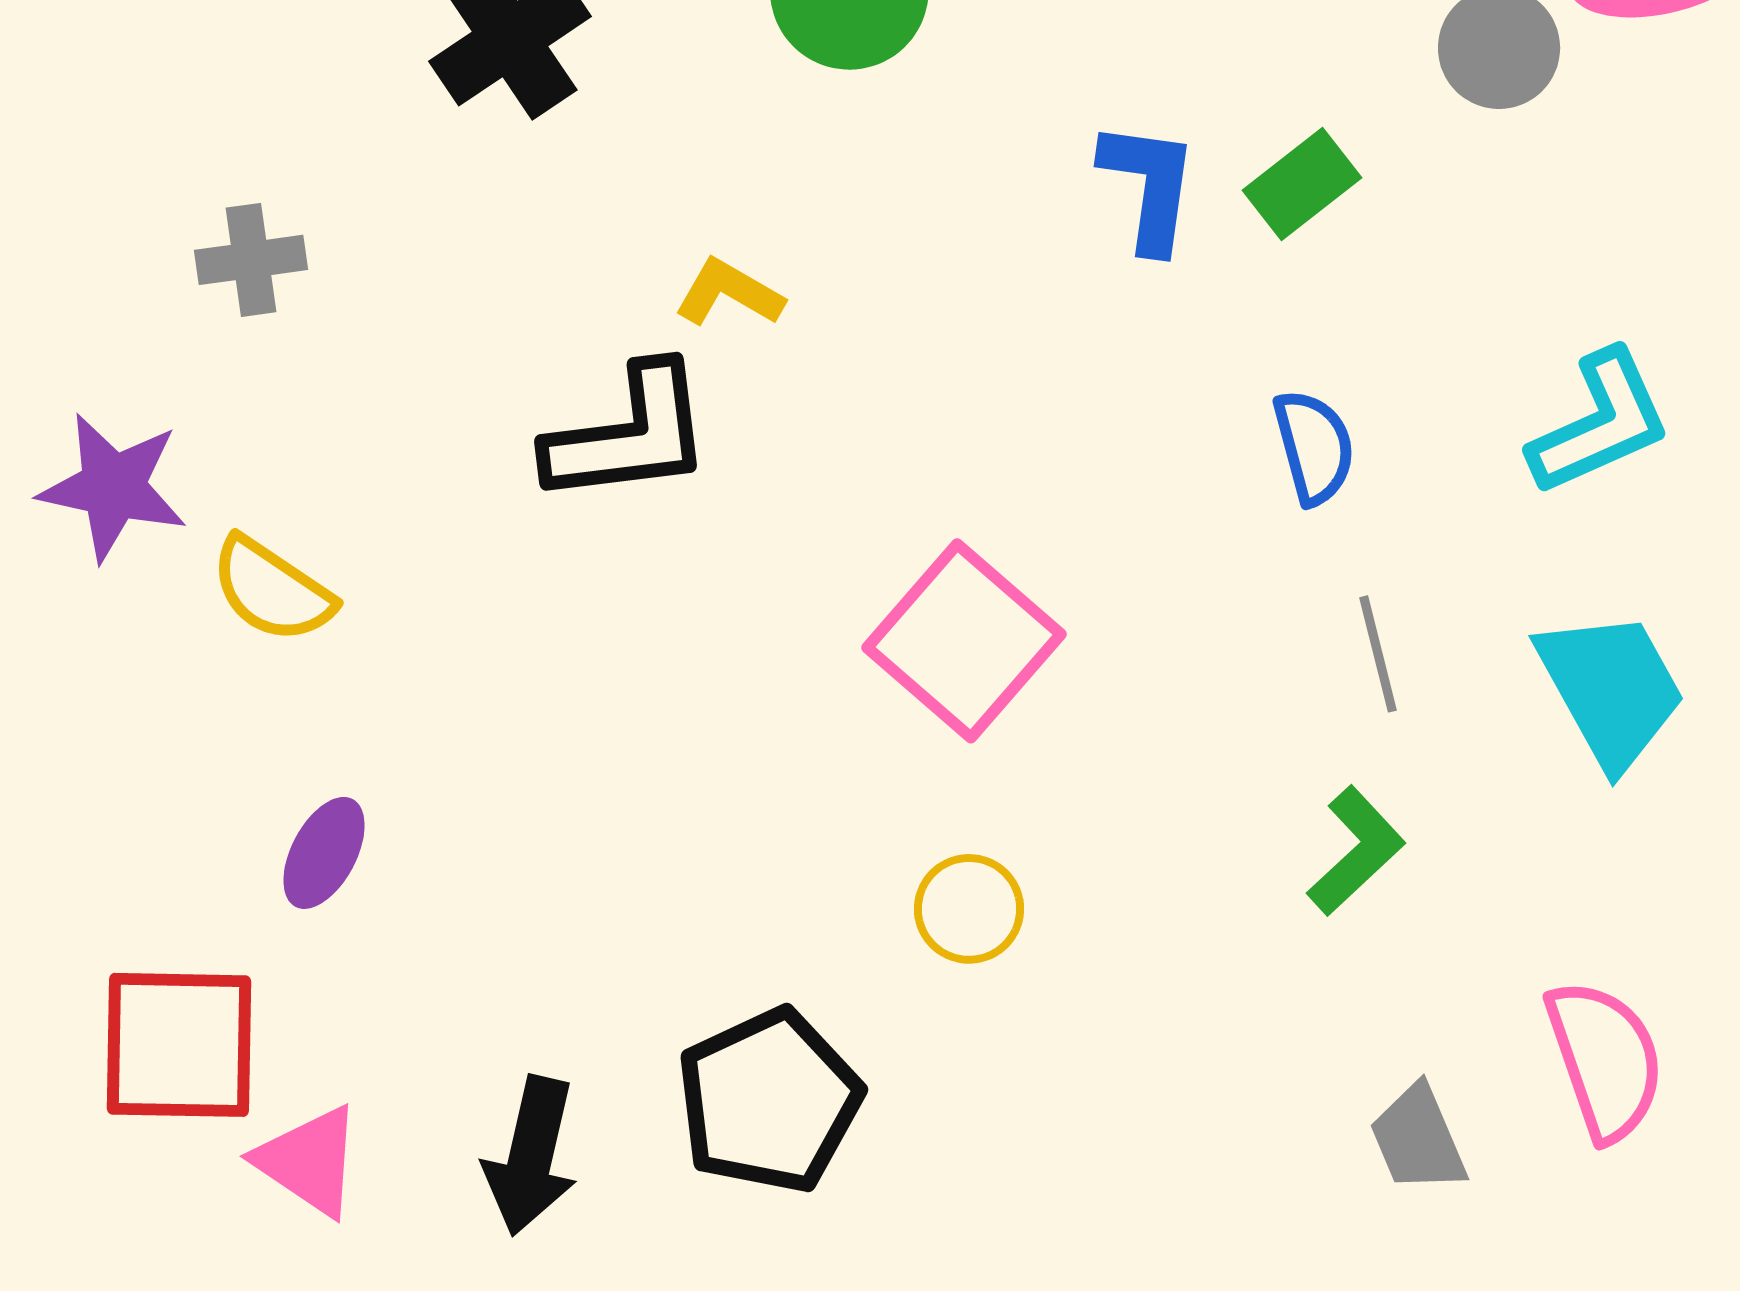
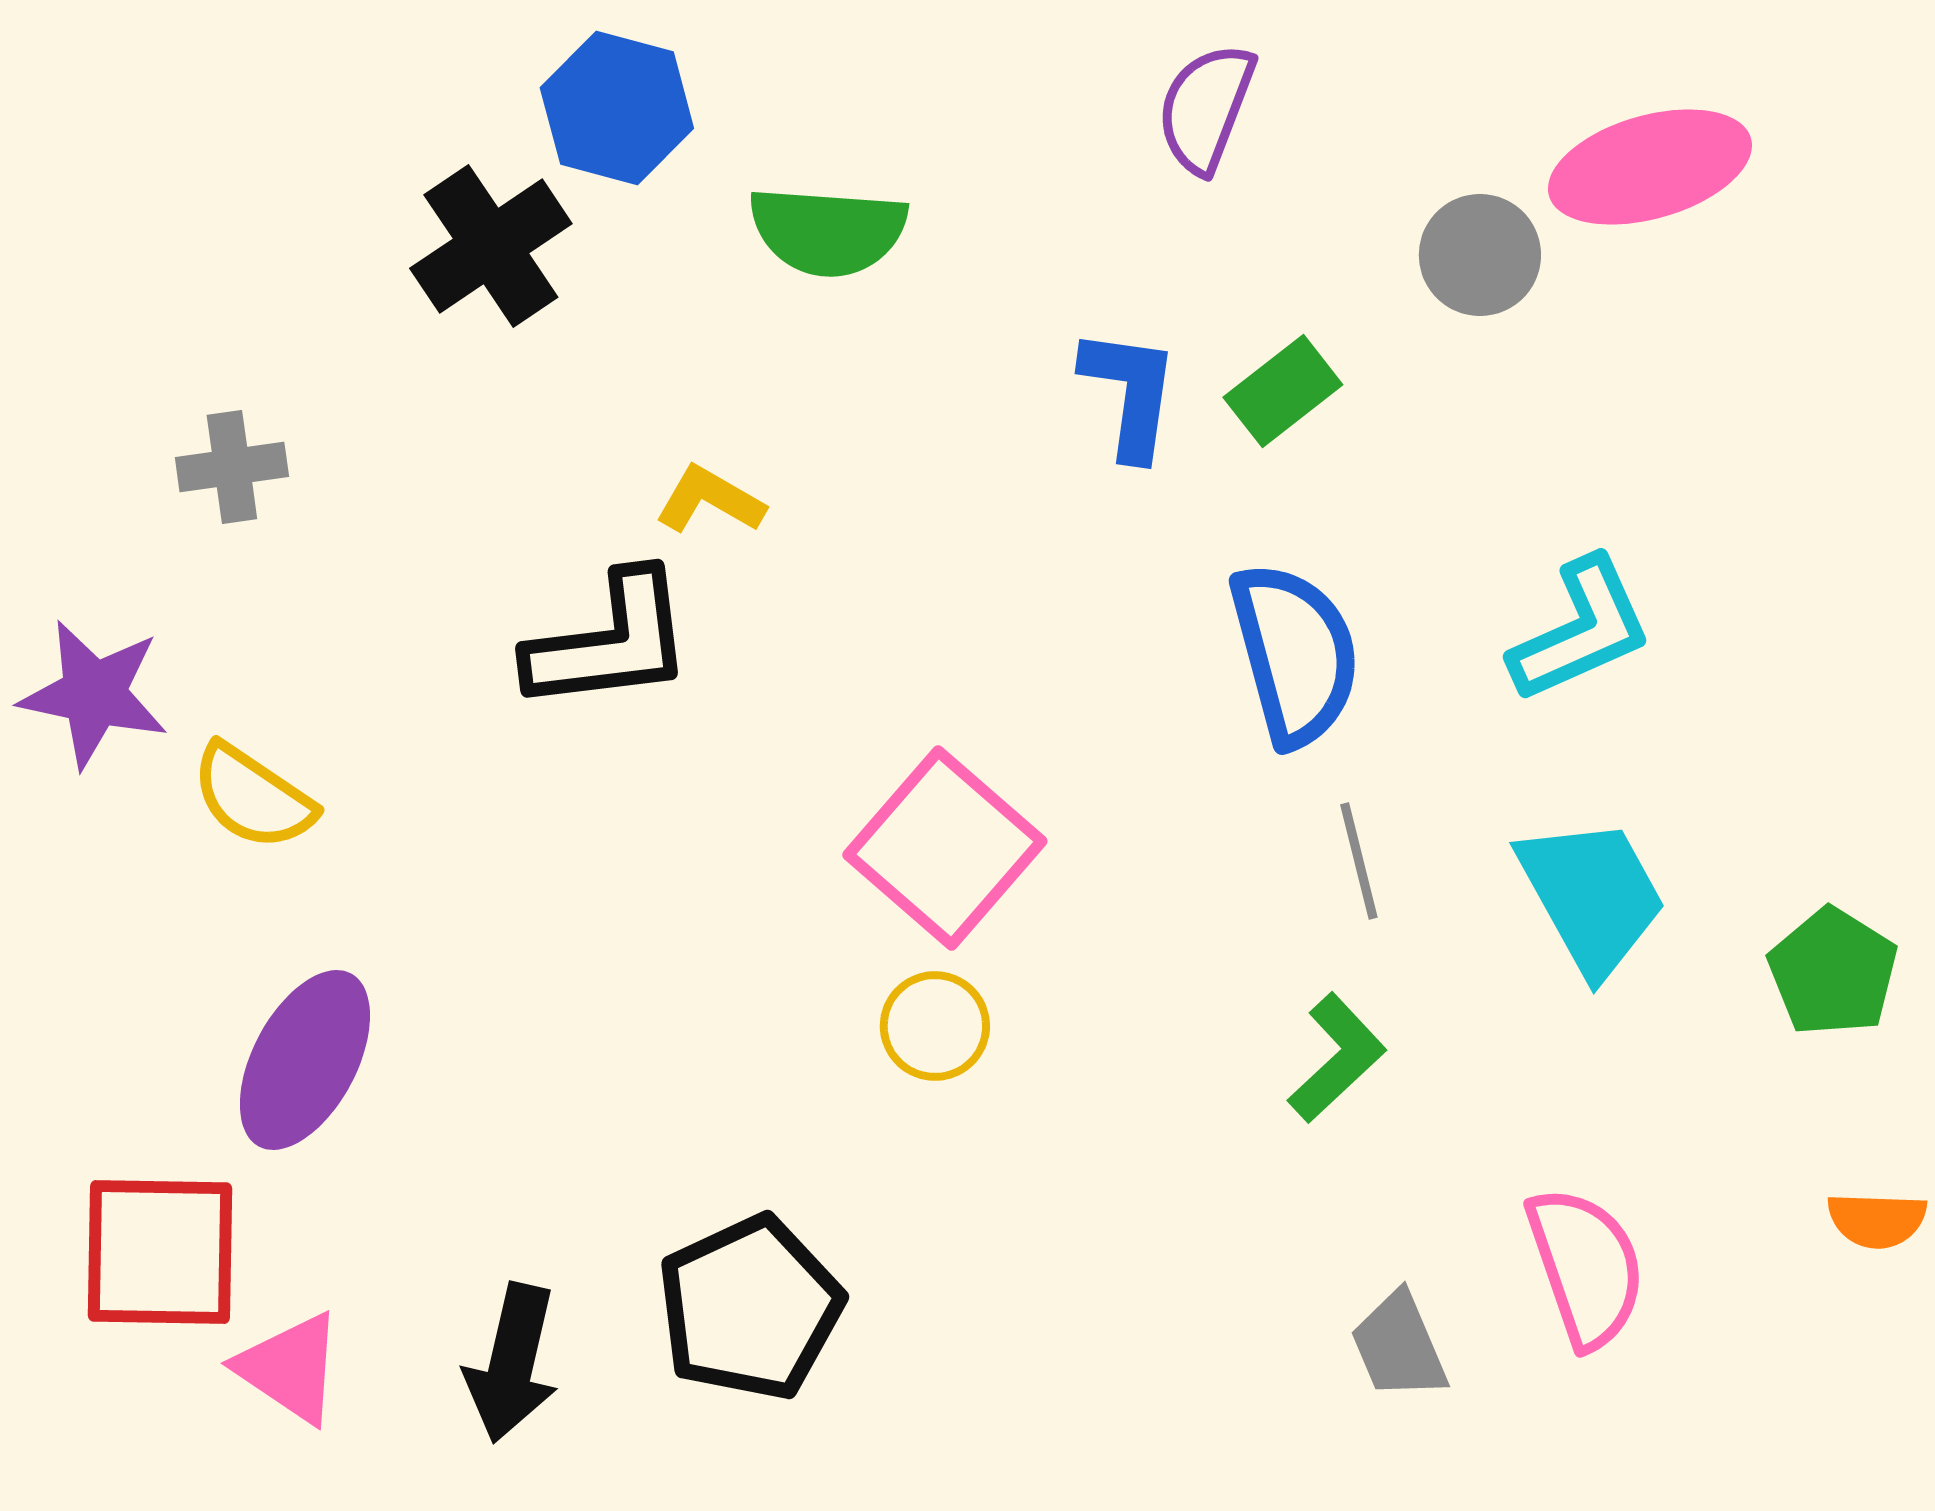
blue semicircle: (1314, 447) -> (1295, 654), size x1.6
purple ellipse: (324, 853) -> (305, 1060), size x1.6
yellow circle: (969, 909) -> (935, 1026), moved

